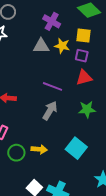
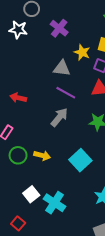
purple cross: (52, 21) -> (59, 28), moved
gray triangle: (41, 46) -> (62, 68), moved

